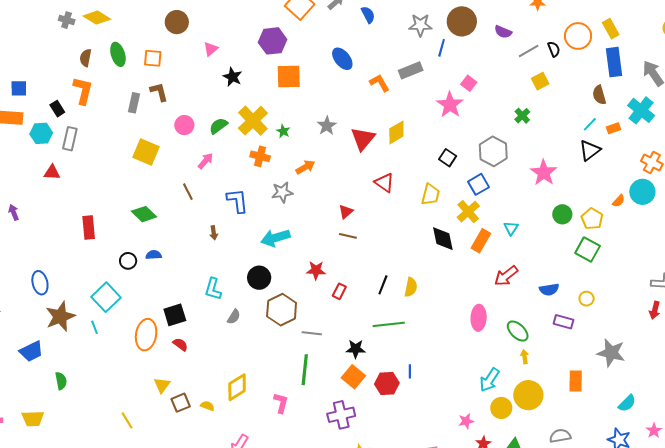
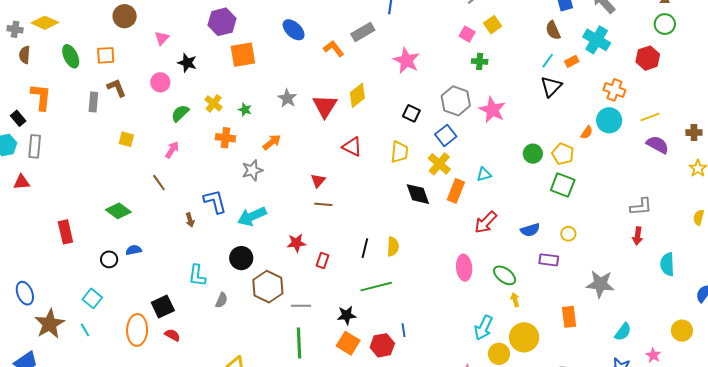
brown semicircle: (86, 58) -> (25, 55), moved
pink square: (469, 83) -> (467, 34), moved
green cross: (522, 116) -> (480, 61), turned -35
yellow cross: (253, 121) -> (214, 103), size x0.6
pink circle: (184, 125) -> (160, 82), moved
yellow square: (146, 152) -> (126, 139), moved, size x0.6
pink star: (544, 173) -> (492, 110), moved
blue L-shape: (237, 201) -> (215, 201), moved
cyan triangle: (511, 228) -> (484, 174), turned 49
cyan square: (106, 297) -> (92, 298), size x0.7

